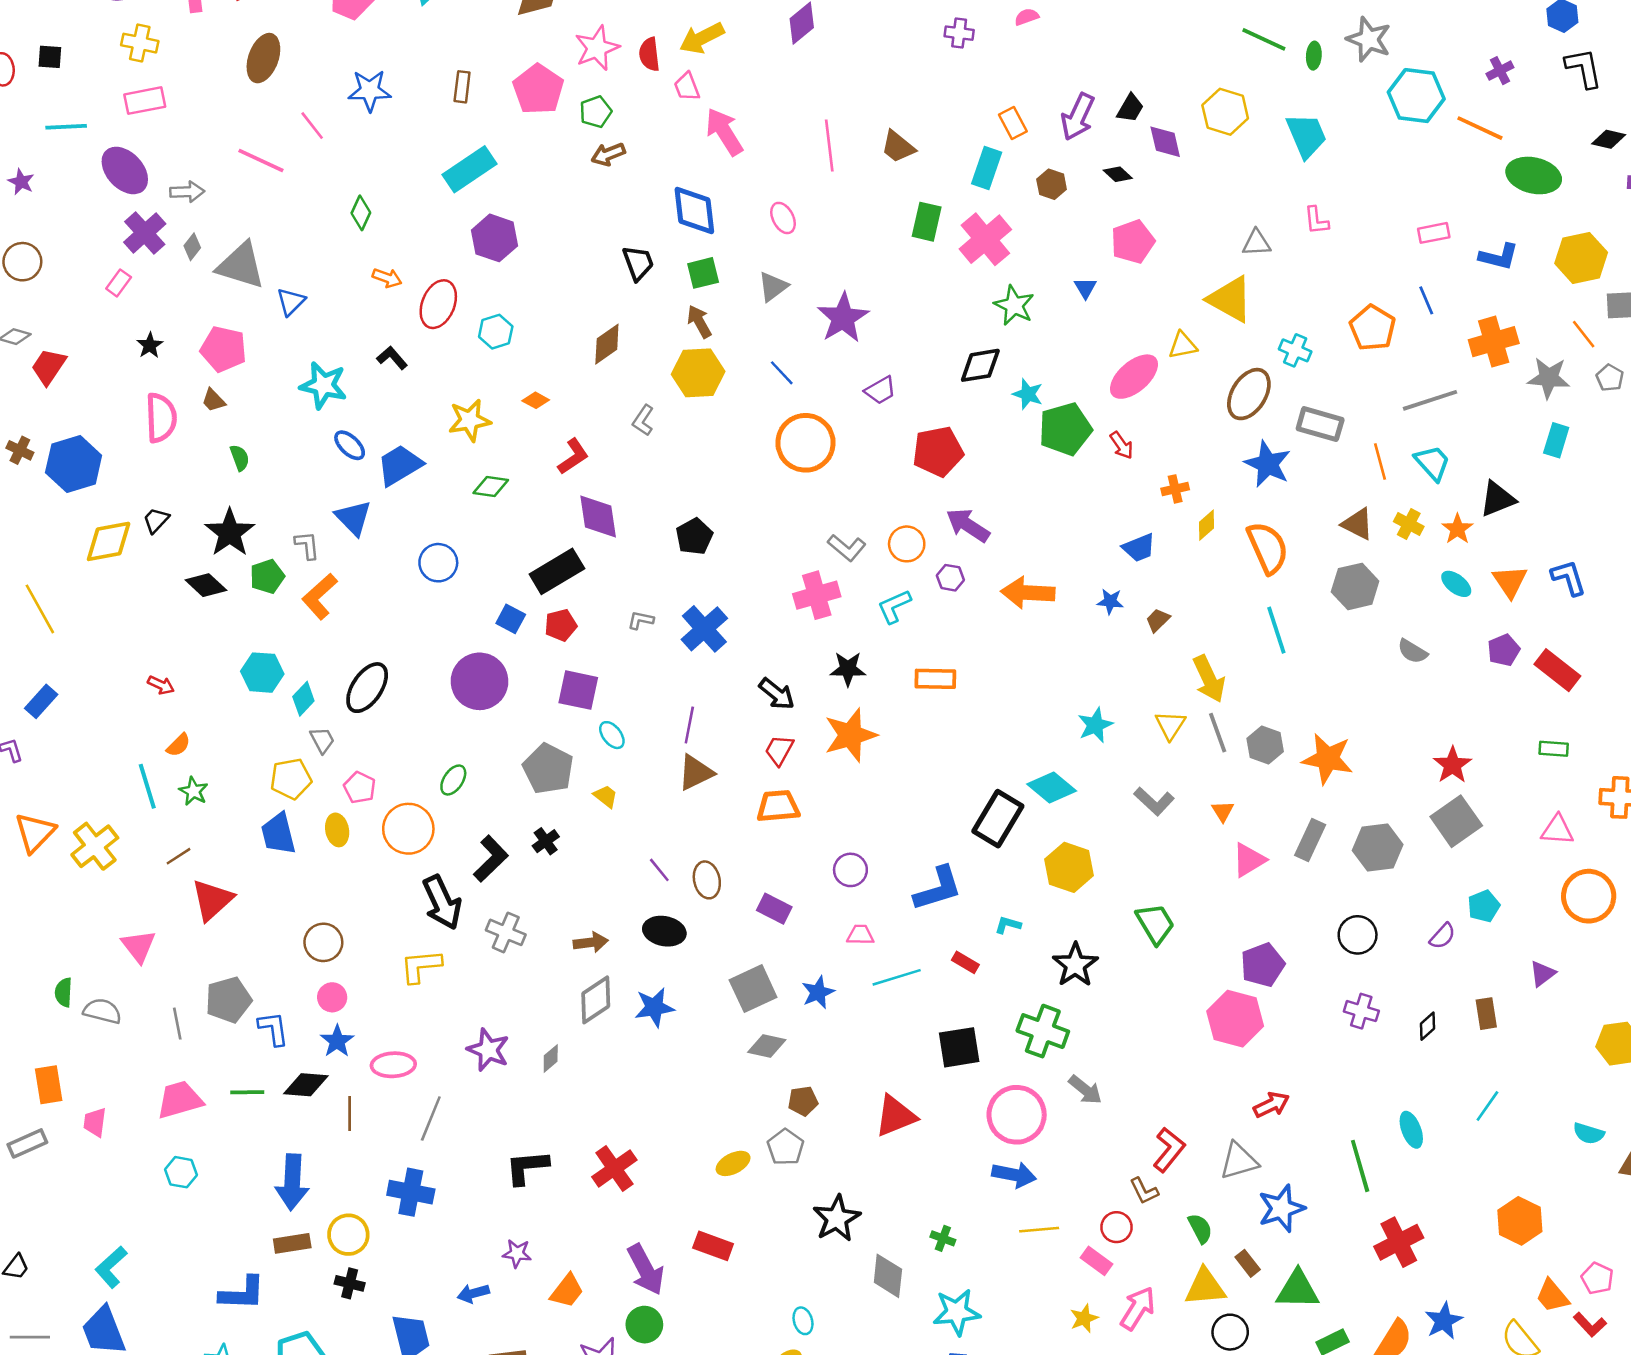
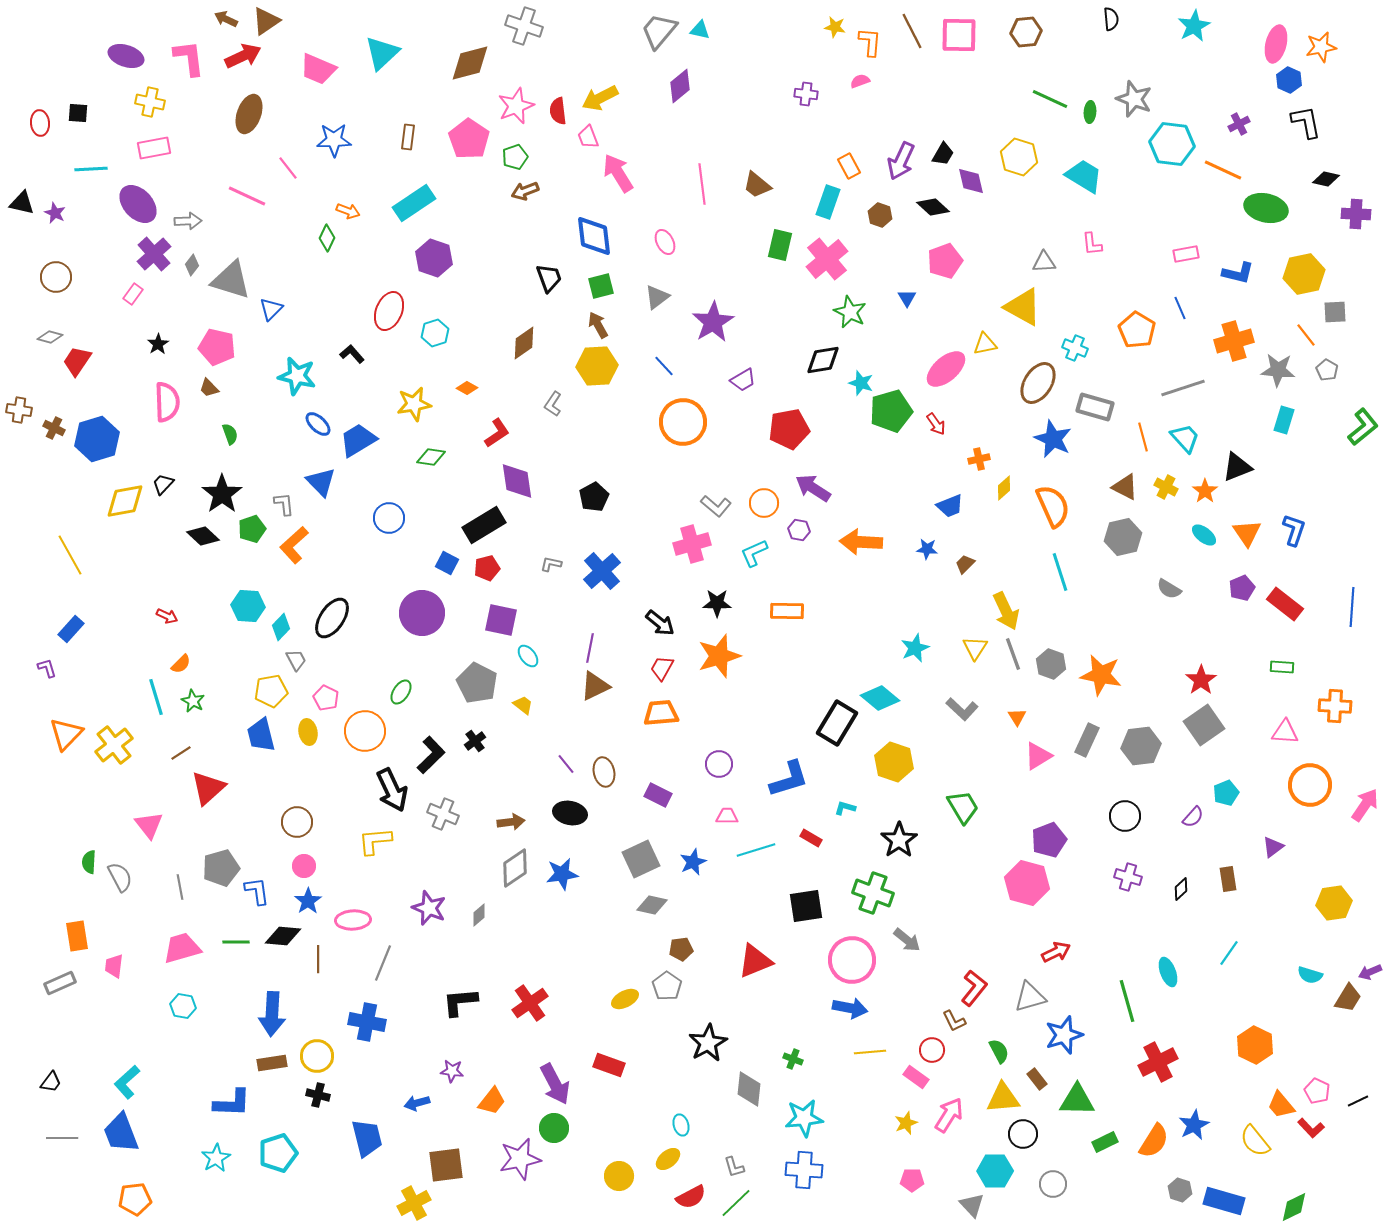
cyan trapezoid: (1306, 136) -> (1084, 176), turned -36
black diamond: (1118, 174) -> (933, 207), size x1.4
orange arrow: (387, 278) -> (348, 211), moved
blue L-shape: (1569, 578) -> (1294, 530), turned 36
gray semicircle: (102, 1011) -> (120, 877), turned 48

